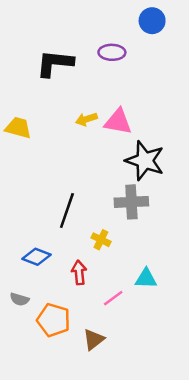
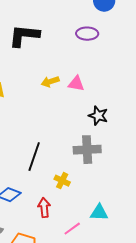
purple ellipse: (112, 52) -> (87, 34), moved
pink triangle: (118, 122) -> (76, 84), size x0.7
black star: (145, 161) -> (98, 116), size x0.6

